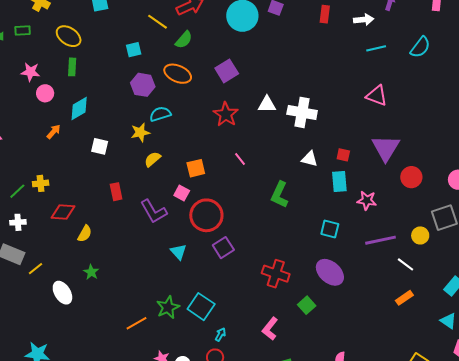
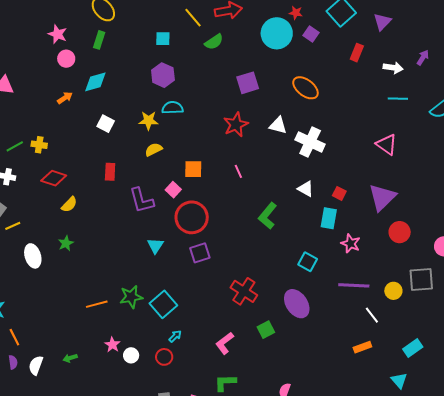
orange ellipse: (178, 74) -> (305, 88), moved

